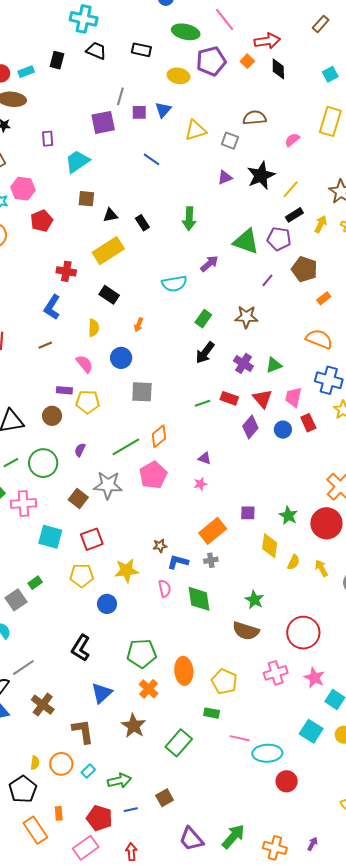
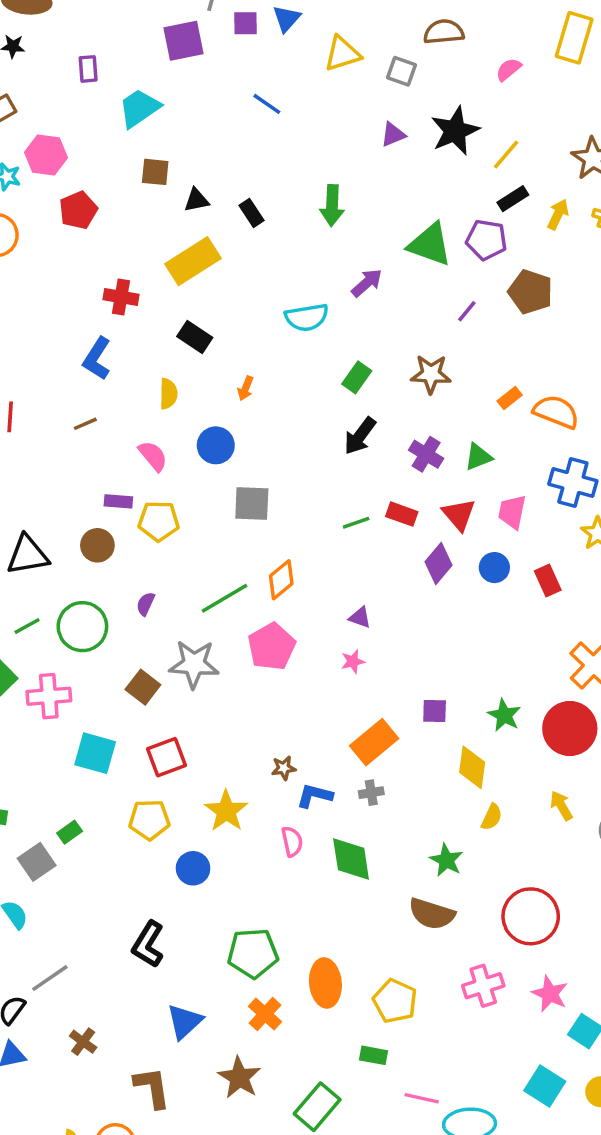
orange rectangle: (324, 298) -> (510, 398), moved
red rectangle: (308, 423) -> (548, 581), moved
yellow semicircle: (294, 562) -> (492, 817), moved
yellow star: (126, 571) -> (226, 811), turned -30
brown cross: (43, 705) -> (83, 1042), size x0.7

